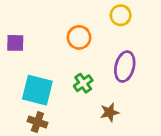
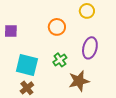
brown star: (110, 112) -> (79, 81), size x1.5
brown cross: (37, 122) -> (27, 88), turned 32

